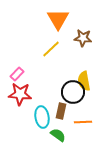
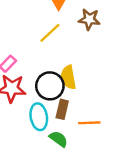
yellow semicircle: (84, 81) -> (68, 77), moved
black circle: (73, 92) -> (50, 86), moved

